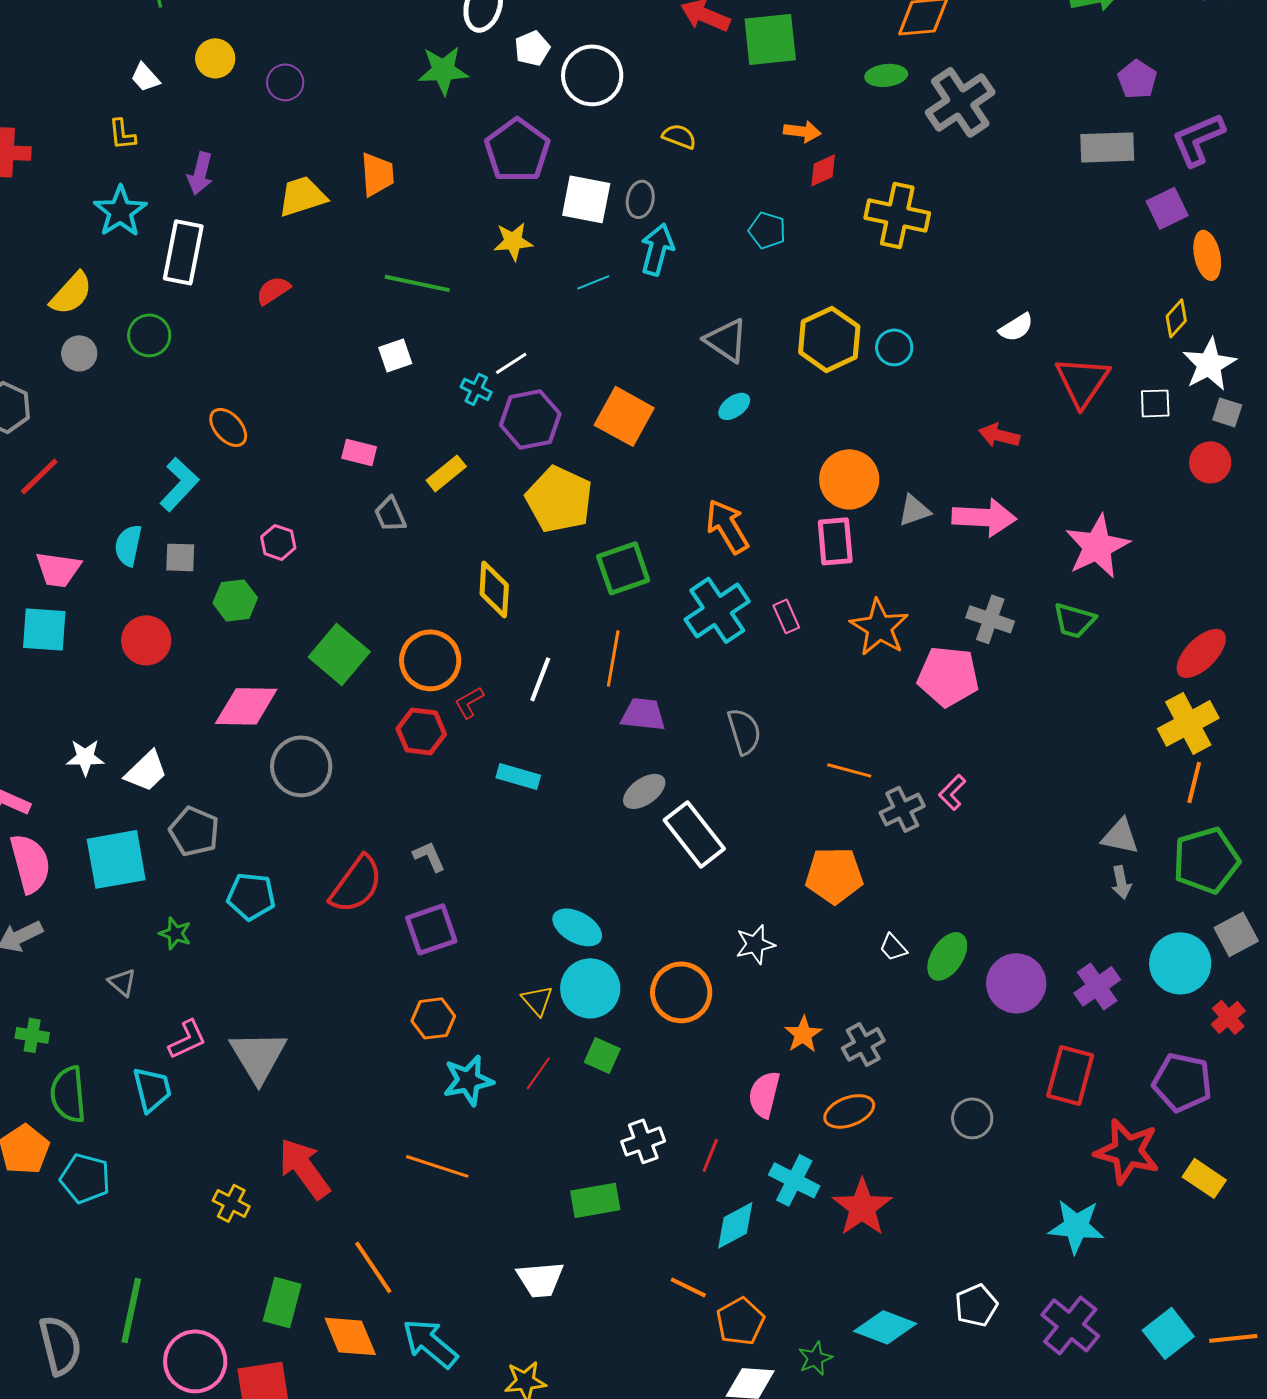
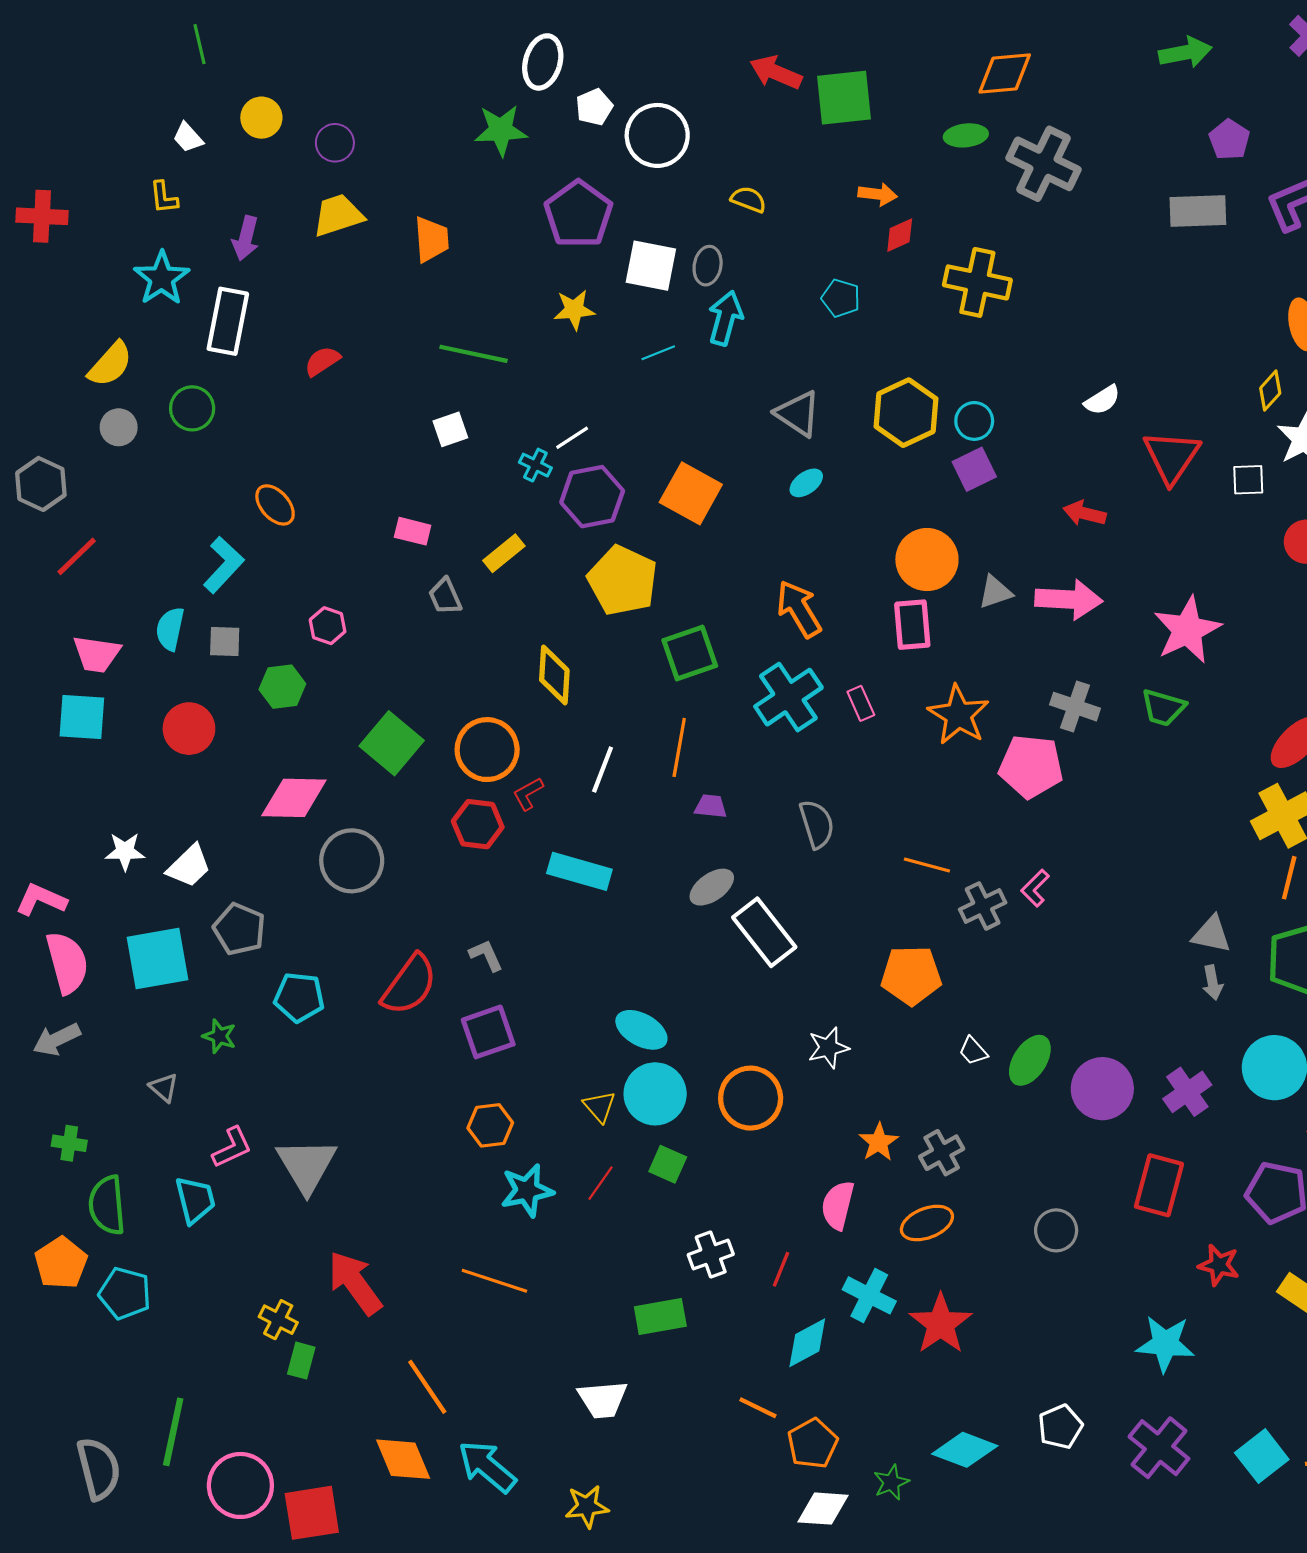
gray cross: (960, 102) -> (1044, 164), turned -30
yellow trapezoid: (302, 196) -> (338, 215), moved
purple square: (1167, 208) -> (974, 469), moved
purple trapezoid: (643, 714) -> (711, 806), size x0.7
cyan rectangle: (518, 776) -> (579, 871), size x1.4
red star: (1127, 1151) -> (1219, 1265), size x0.6
green rectangle: (282, 1302) -> (301, 1361), moved, size x0.7

